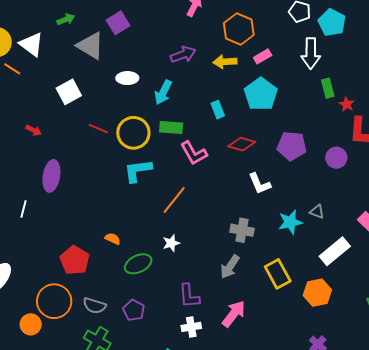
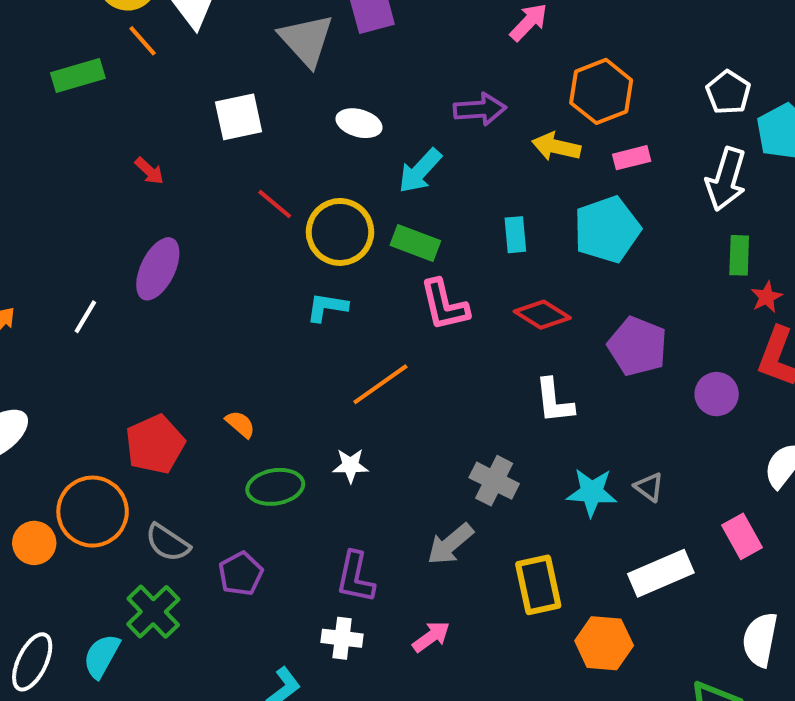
cyan L-shape: (138, 171) -> (327, 307), size x0.7
pink arrow: (234, 314) -> (431, 637), size x0.7

